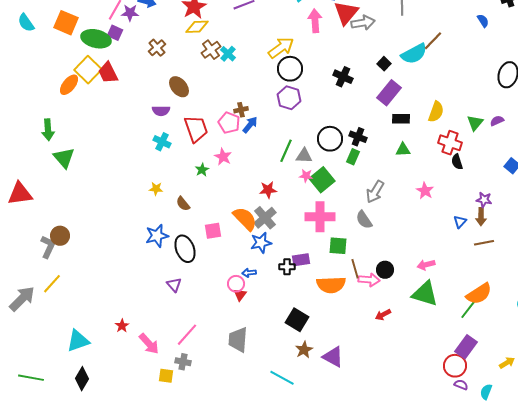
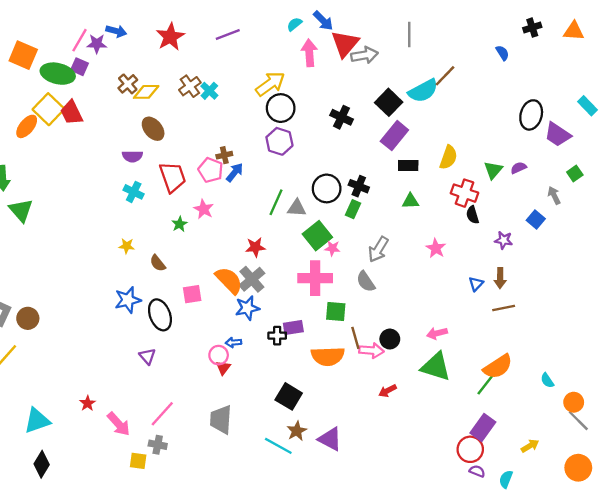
yellow diamond: (197, 27) -> (146, 92), moved
black square: (384, 64) -> (389, 102), size x1.6
pink star: (306, 176) -> (332, 248), moved
purple star: (484, 200) -> (504, 240), moved
brown circle: (60, 236) -> (28, 318), moved
cyan line: (282, 378) -> (278, 446), moved

